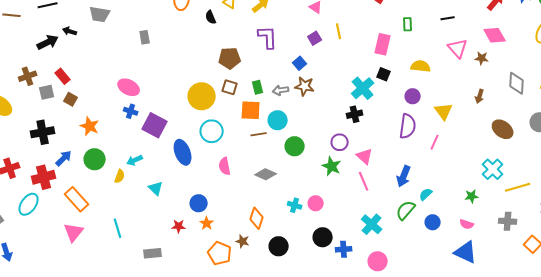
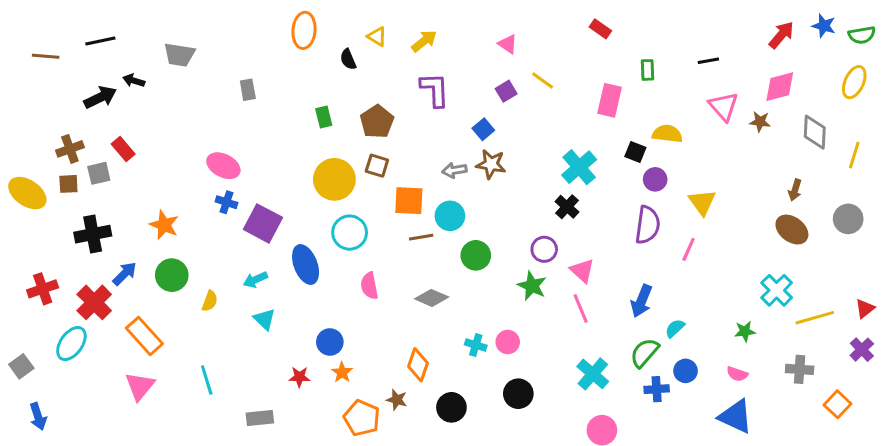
yellow line: (339, 31) -> (543, 81), turned -42
pink diamond: (495, 35) -> (780, 87), turned -75
brown pentagon: (230, 58) -> (377, 122), turned -30
black square: (384, 74) -> (635, 152), moved
gray diamond: (517, 83) -> (815, 132), moved
green rectangle: (258, 87) -> (324, 117), moved
brown arrow: (480, 96) -> (795, 190), moved
brown square: (71, 99) -> (68, 184), moved, turned -32
black cross: (355, 114) -> (567, 207), turned -35
cyan arrow: (135, 160) -> (255, 280), moved
red cross: (44, 177) -> (94, 302), turned -30
blue cross: (344, 249) -> (657, 389), moved

